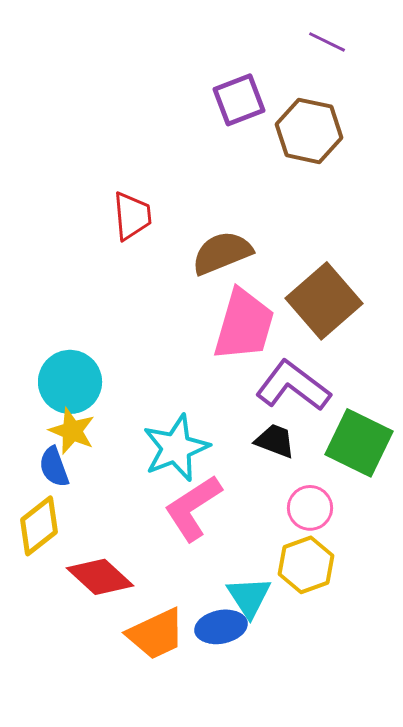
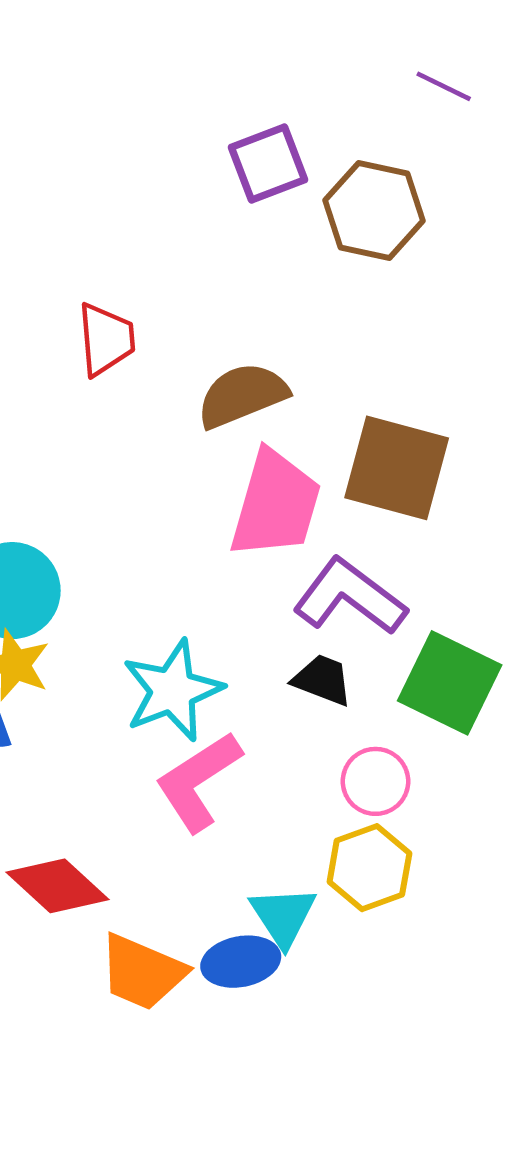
purple line: (327, 42) -> (444, 86), moved
brown square: (324, 301) -> (397, 468), turned -34
orange trapezoid: (156, 634) -> (142, 972), turned 48

